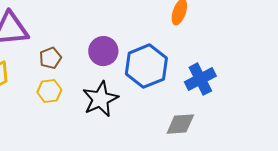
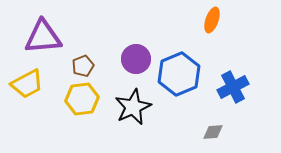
yellow hexagon: (49, 91) -> (82, 99), size x1.4
gray diamond: (180, 124) -> (213, 132), size x0.7

